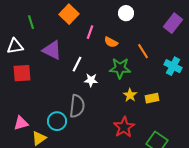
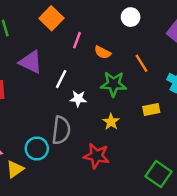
white circle: (126, 13) -> (131, 17), moved
yellow star: (130, 95) -> (111, 122), moved
yellow rectangle: (152, 98) -> (151, 110), moved
red star: (124, 127) -> (96, 156), moved, turned -30

